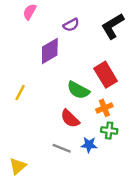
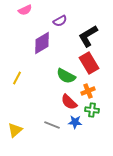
pink semicircle: (30, 12) -> (25, 10), turned -144
black L-shape: (113, 26) -> (88, 36), moved
red semicircle: (70, 119) -> (69, 102), moved
yellow triangle: (18, 166) -> (15, 130), moved

